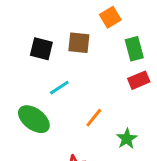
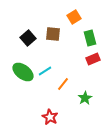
black square: (41, 49) -> (28, 38), turned 35
cyan line: (59, 88) -> (45, 71), moved
green ellipse: (34, 119) -> (23, 72), moved

